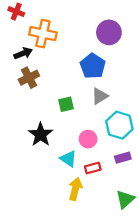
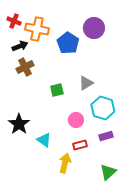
red cross: (16, 12) -> (14, 21), moved
blue pentagon: (93, 66) -> (68, 43), moved
black star: (41, 134) -> (19, 124), moved
cyan triangle: (68, 159) -> (44, 140), moved

